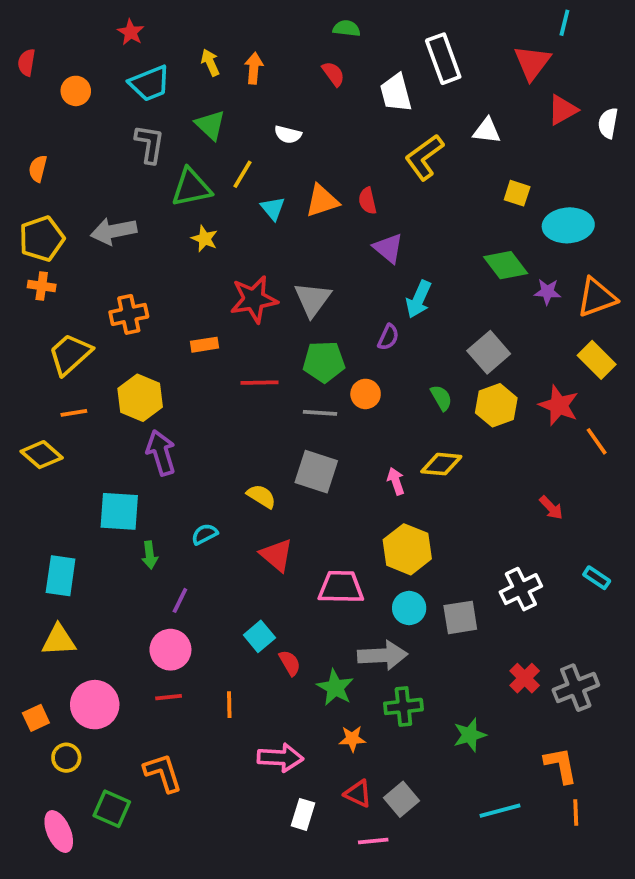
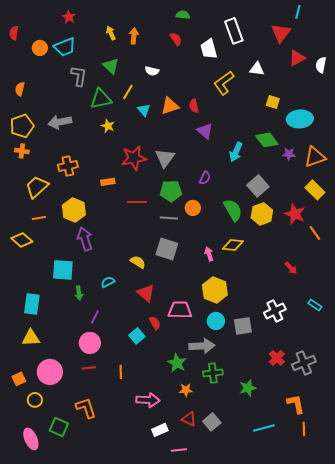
cyan trapezoid: (150, 83) -> (65, 47), moved
cyan arrow: (419, 299) -> (236, 152), moved
green semicircle: (441, 398) -> (233, 210), size x1.6
red semicircle: (290, 663) -> (155, 323), moved
white rectangle: (303, 814) -> (160, 430), turned 49
pink line: (373, 841) -> (179, 450), moved

